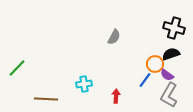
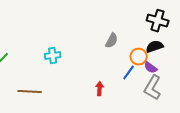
gray semicircle: (114, 37) -> (112, 41), moved
cyan cross: (84, 84) -> (53, 56), moved

